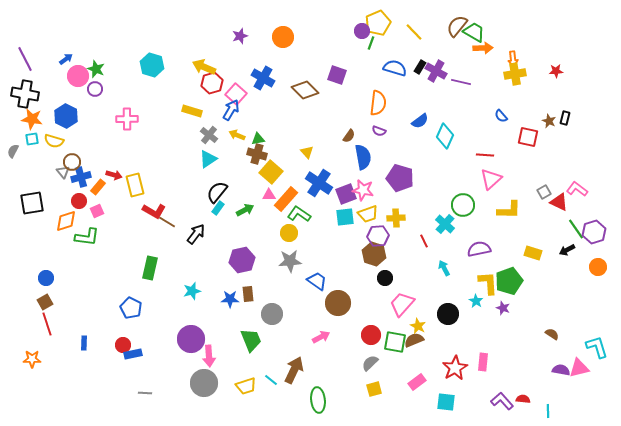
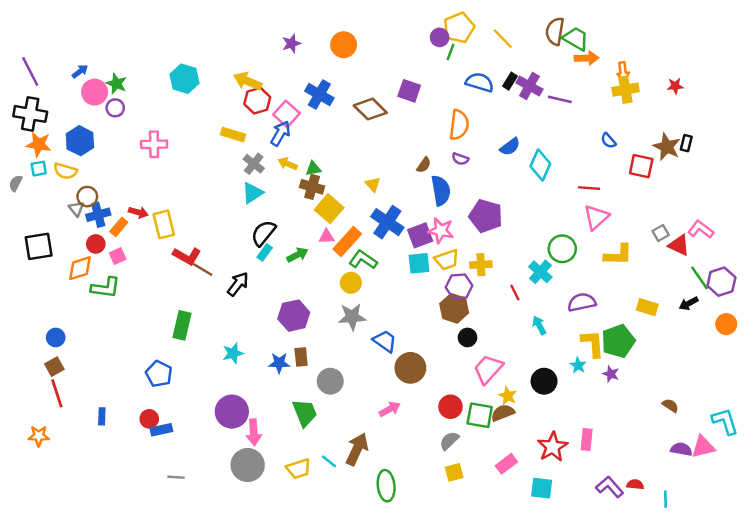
brown semicircle: (457, 26) -> (555, 31), turned -30
brown star: (549, 121) -> (667, 147), size x1.6

